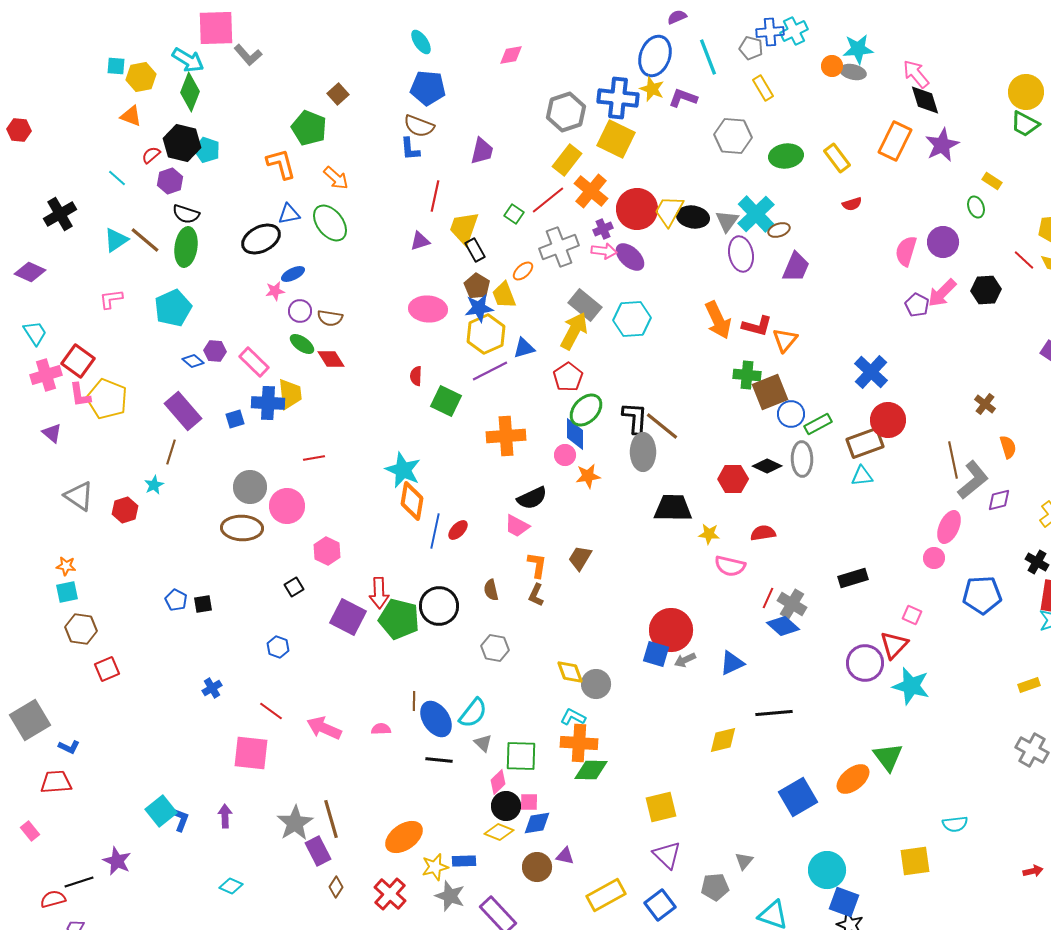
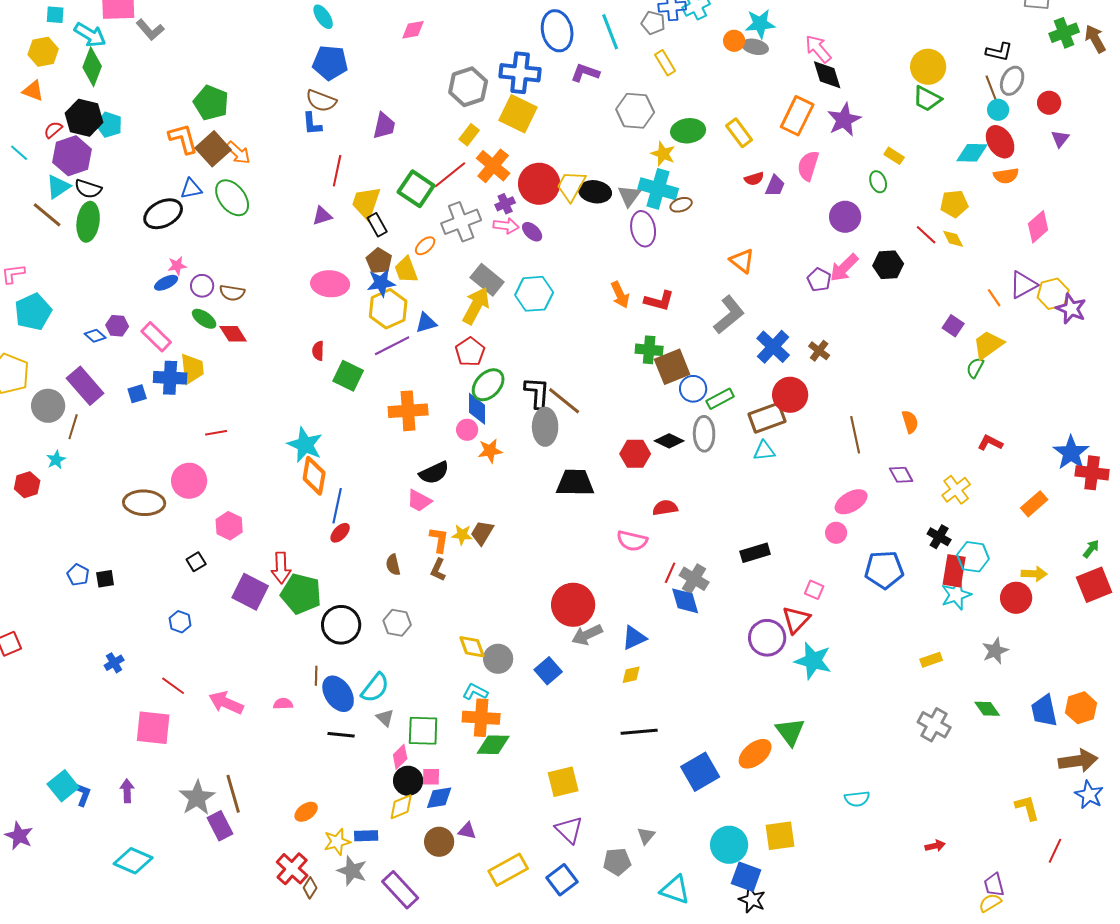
blue ellipse: (655, 56) -> (557, 31), turned -33
cyan square: (116, 66) -> (55, 15), moved
yellow star: (652, 89) -> (663, 154), moved
brown square: (338, 94) -> (213, 149), moved, size x1.6
yellow rectangle: (567, 160) -> (469, 135), size x0.7
purple hexagon: (170, 181) -> (72, 156), size x1.5
green square: (514, 214) -> (416, 189), size x1.8
cyan cross: (756, 214) -> (658, 189), turned -30
cyan triangle: (116, 240) -> (58, 187), moved
pink semicircle: (906, 251) -> (808, 166), moved
purple ellipse: (630, 257) -> (532, 232), size x0.7
purple trapezoid: (796, 267) -> (775, 186), moved, size x0.7
blue ellipse: (293, 274) -> (166, 283), moved
cyan pentagon: (173, 308) -> (33, 312), moved
orange arrow: (718, 320) -> (620, 295), size x0.7
orange triangle: (785, 340) -> (742, 261), moved, turned -32
brown cross: (985, 404) -> (819, 351), moved
gray L-shape: (973, 480) -> (729, 315), moved
gray circle: (250, 487) -> (48, 406), moved
purple diamond: (999, 500) -> (901, 475), turned 75
pink ellipse: (949, 527) -> (851, 502), turned 36
red ellipse: (458, 530) -> (340, 533), moved
yellow star: (709, 534) -> (462, 535), moved
black circle: (439, 606) -> (341, 625), moved
blue diamond: (783, 626) -> (685, 601), turned 32
blue square: (656, 654) -> (548, 671), moved, turned 32
gray arrow: (685, 660) -> (587, 635), size x1.4
black line: (774, 713) -> (639, 732), moved
yellow diamond: (723, 740) -> (631, 675), moved, size x0.7
yellow diamond: (499, 832) -> (401, 807), turned -44
orange ellipse: (404, 837) -> (306, 812), size x0.6
yellow square: (915, 861) -> (780, 836), moved
cyan diamond: (231, 886) -> (133, 861), size x1.6
brown diamond: (336, 887) -> (310, 888), moved

